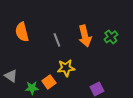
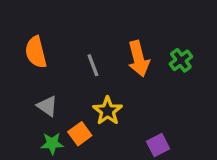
yellow star: (66, 68) -> (108, 111), turned -30
gray triangle: (11, 76) -> (47, 106), moved

